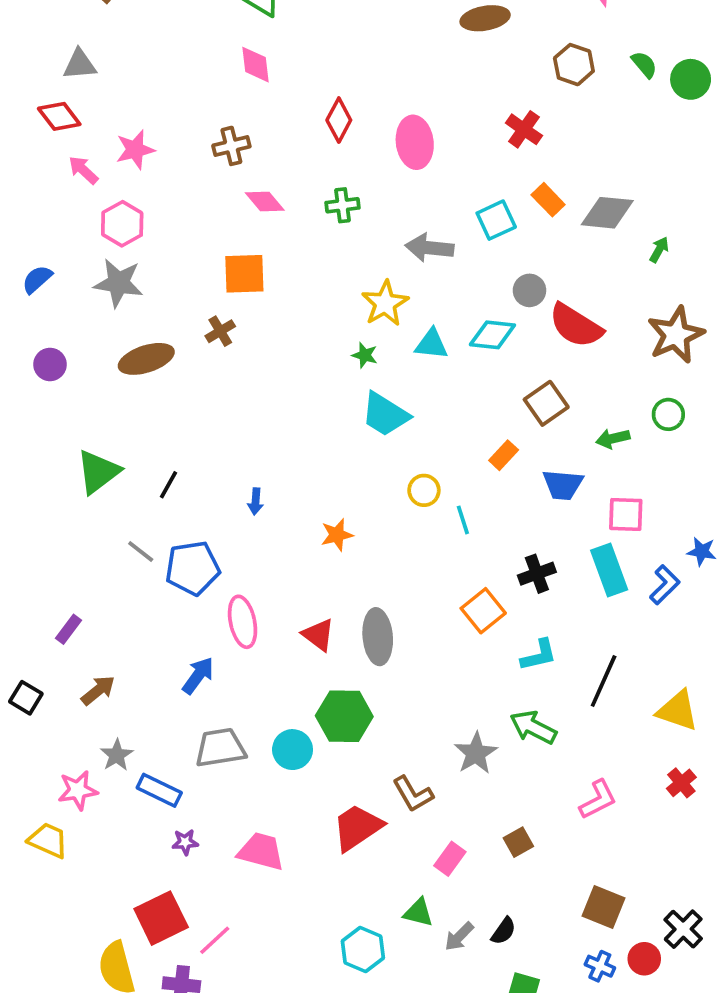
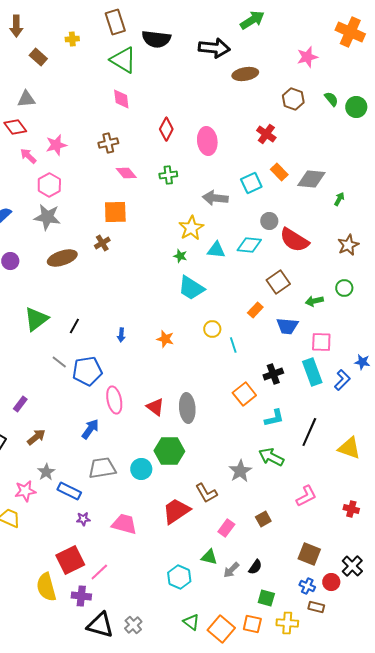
brown star: (676, 335) -> (348, 245), size x0.7
orange star: (337, 535) -> (165, 339), moved, turned 30
red cross: (681, 783) -> (351, 509), moved, turned -35

